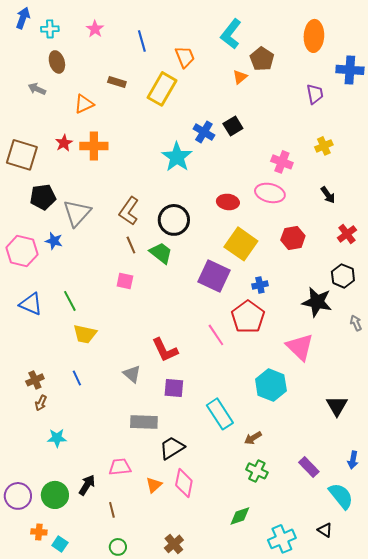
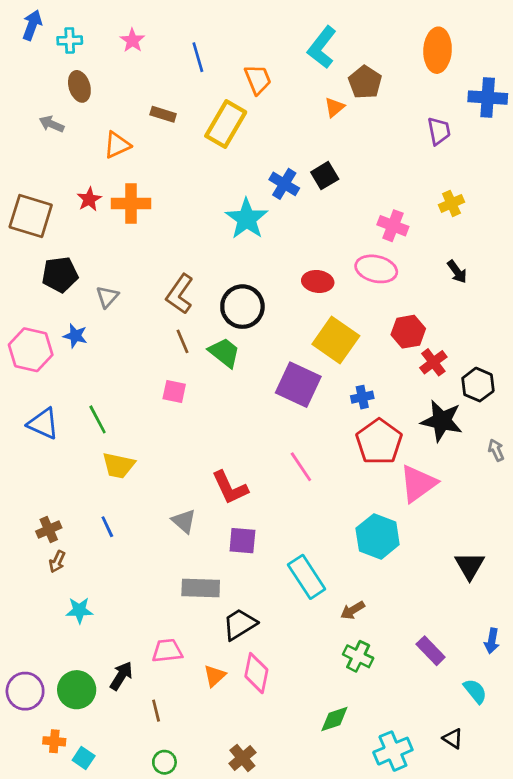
gray triangle: (77, 213) -> (107, 297), size x0.6
red cross: (347, 234) -> (433, 362), moved
red pentagon: (248, 317) -> (379, 442), moved
pink triangle: (300, 347) -> (418, 484), turned 40
cyan semicircle: (341, 496) -> (475, 691), size x0.7

